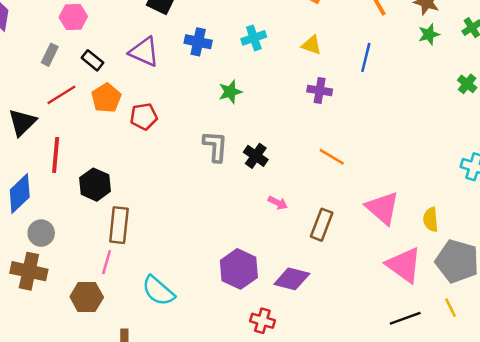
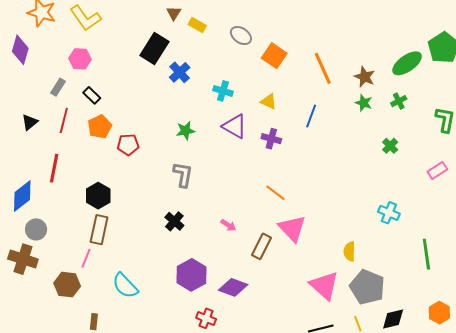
green star: (429, 34) -> (364, 103), turned 30
cyan cross: (254, 38) -> (223, 91), turned 30
blue cross: (198, 42) -> (180, 72), moved, turned 30
purple triangle: (144, 52) -> (235, 126), moved
green star: (230, 92) -> (186, 131), moved
red line: (61, 95) -> (64, 120), turned -50
black triangle: (22, 122) -> (30, 122), moved, size x0.7
black cross: (256, 156) -> (174, 221), moved
black hexagon: (95, 185) -> (98, 196), moved
pink triangle: (383, 208) -> (292, 228), moved

